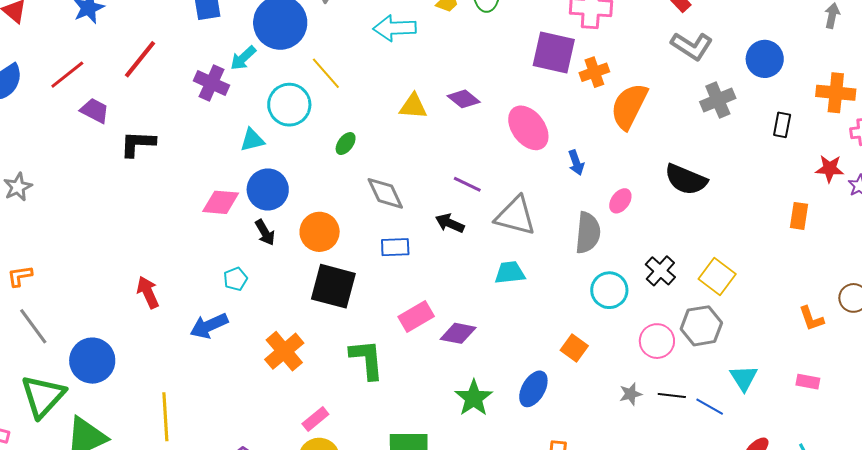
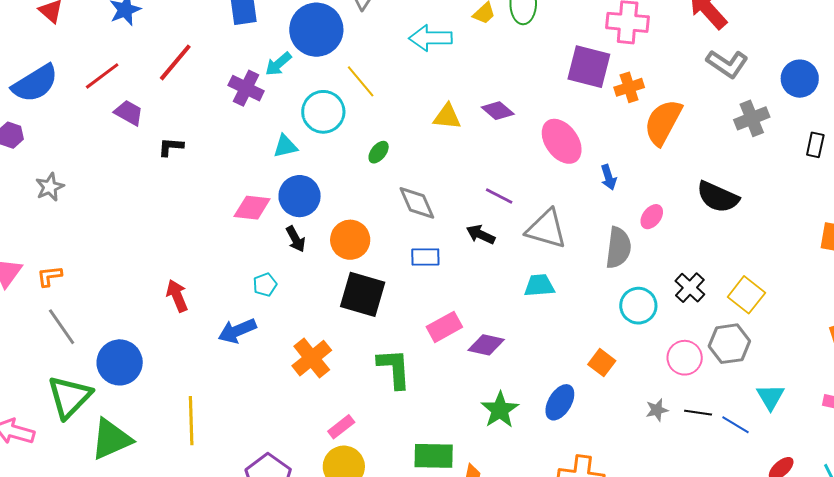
black L-shape: (138, 144) -> (171, 147), size x0.7

